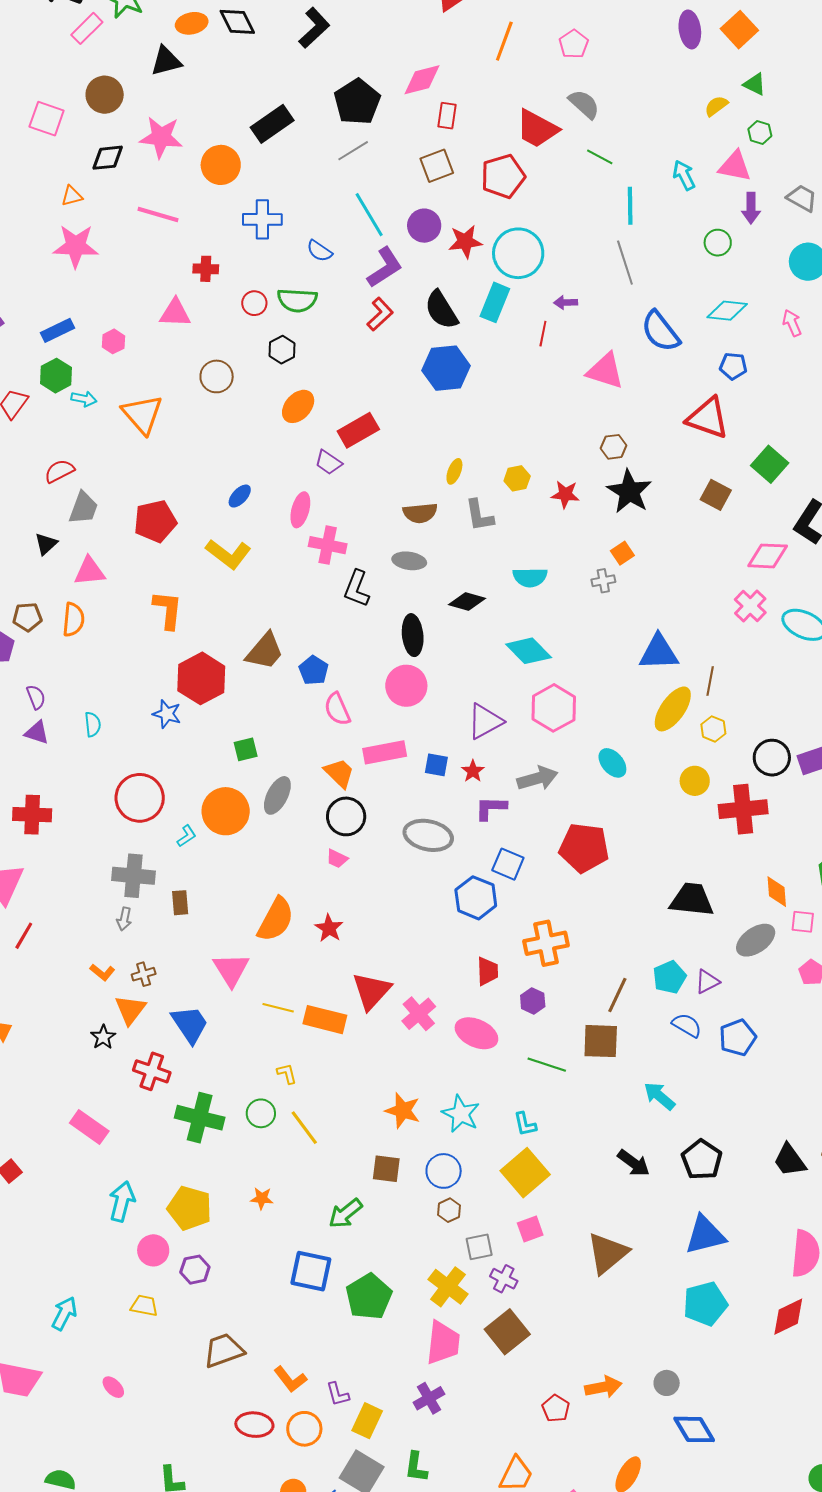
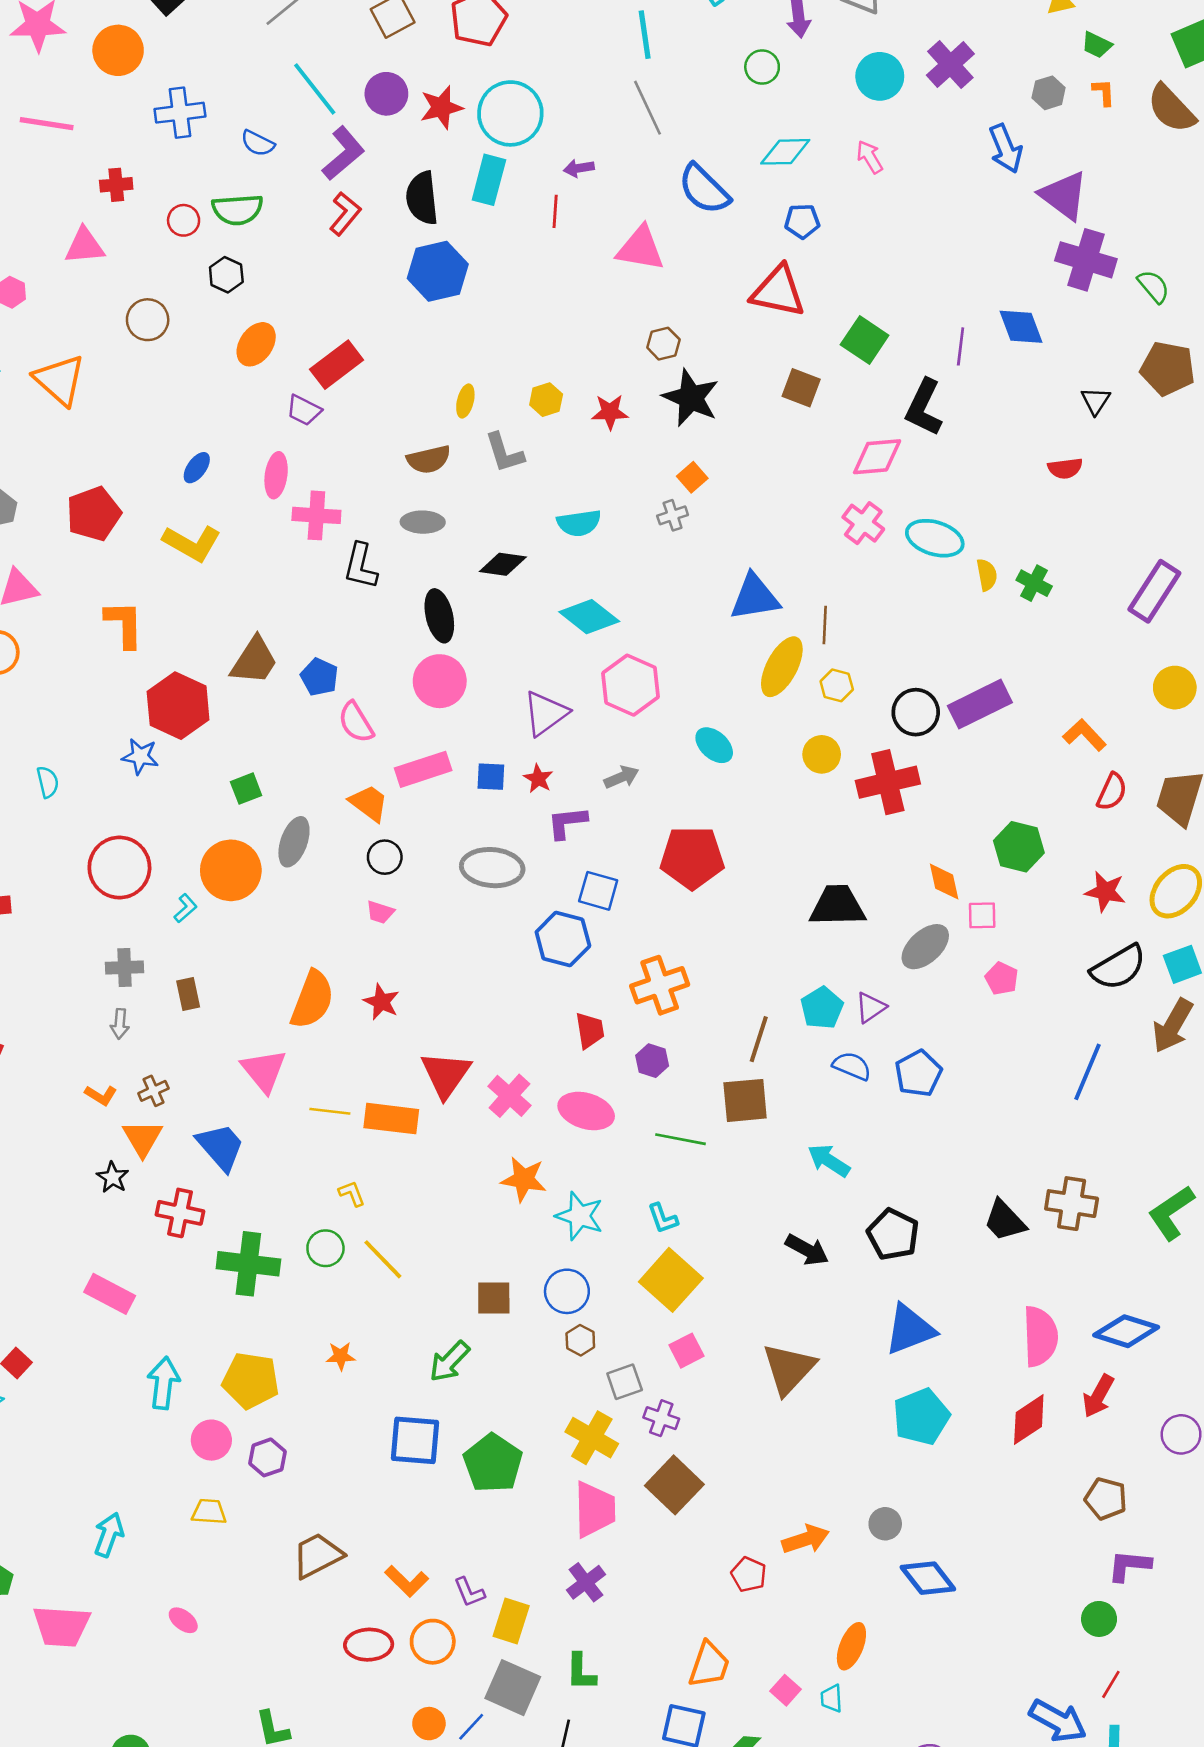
black semicircle: (441, 310) -> (422, 198), turned 33
gray arrow: (537, 778) -> (622, 777), size x0.7
black circle: (346, 816) -> (385, 857), size x0.7
gray cross: (133, 876) -> (124, 967), size x0.7
orange star: (403, 1111) -> (524, 1179), moved

